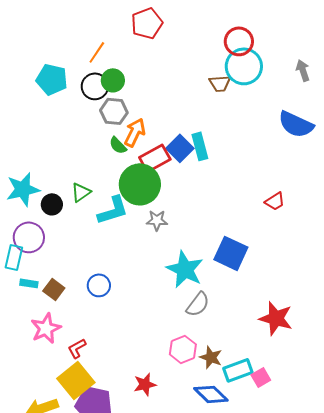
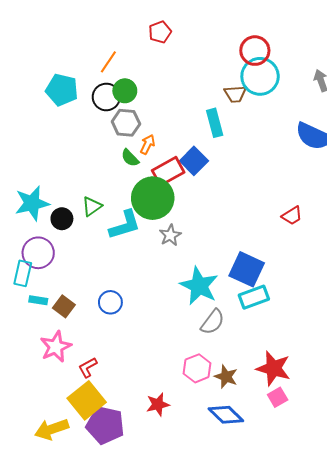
red pentagon: (147, 23) -> (160, 32), size x0.7
orange arrow: (135, 132) -> (148, 144), size x0.7
cyan rectangle: (200, 146) -> (215, 123), moved
gray star: (157, 220) -> (170, 235), turned -30
red star: (276, 318) -> (273, 368), moved
cyan rectangle: (238, 370) -> (254, 297), moved

